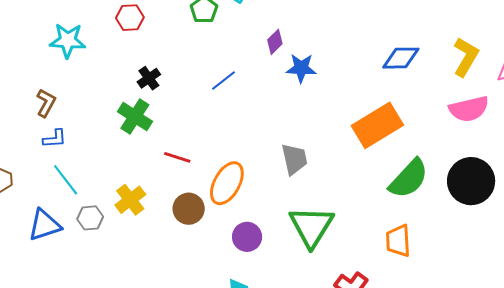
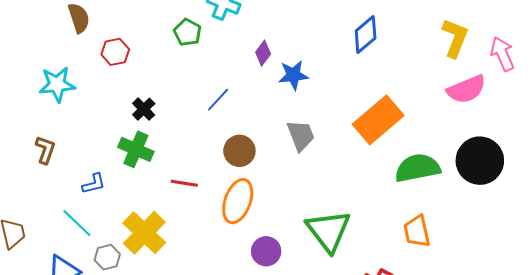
blue diamond: (401, 58) -> (366, 35), moved, turned -30
blue L-shape: (55, 139) -> (94, 184), moved
gray trapezoid: (294, 159) -> (301, 135), moved
green semicircle: (409, 179) -> (418, 168), turned -135
yellow cross: (130, 200) -> (144, 233), size x1.4
brown circle: (189, 209) -> (239, 151), moved

